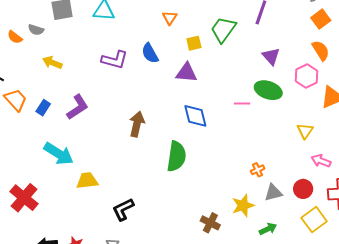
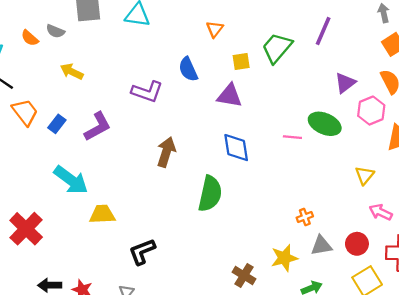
purple triangle: (271, 56) -> (345, 83), moved, turned 30
purple L-shape: (115, 60) -> (147, 92), moved

